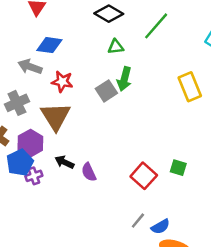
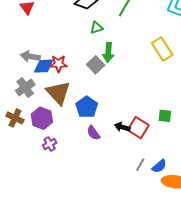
blue diamond: (49, 45) -> (44, 66), moved
black arrow: (64, 162) -> (122, 127), moved
blue pentagon: (20, 163) -> (87, 107), moved

